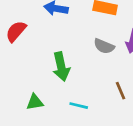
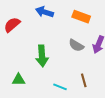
cyan line: (79, 106) -> (60, 87), moved

